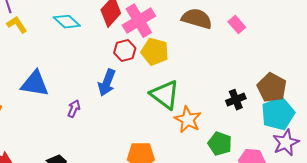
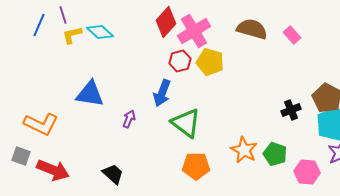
cyan diamond: (67, 22) -> (100, 32), moved
yellow L-shape: (17, 25) -> (72, 35), turned -70
green triangle: (165, 95) -> (186, 123), moved
orange star: (188, 120) -> (244, 150), moved

